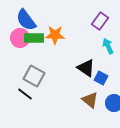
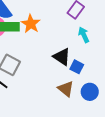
orange star: (55, 35) -> (31, 24), turned 30

